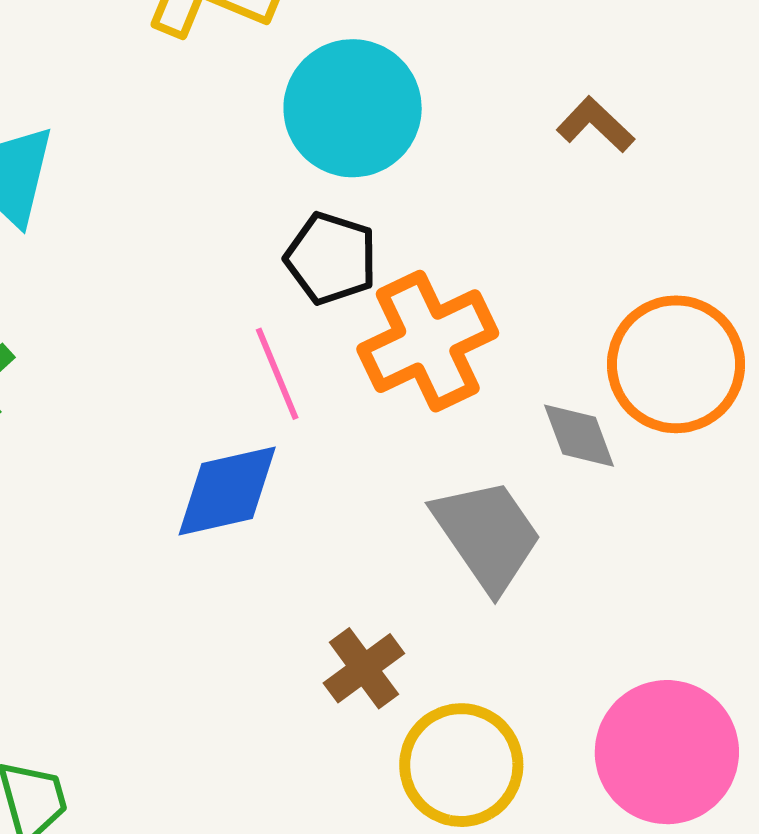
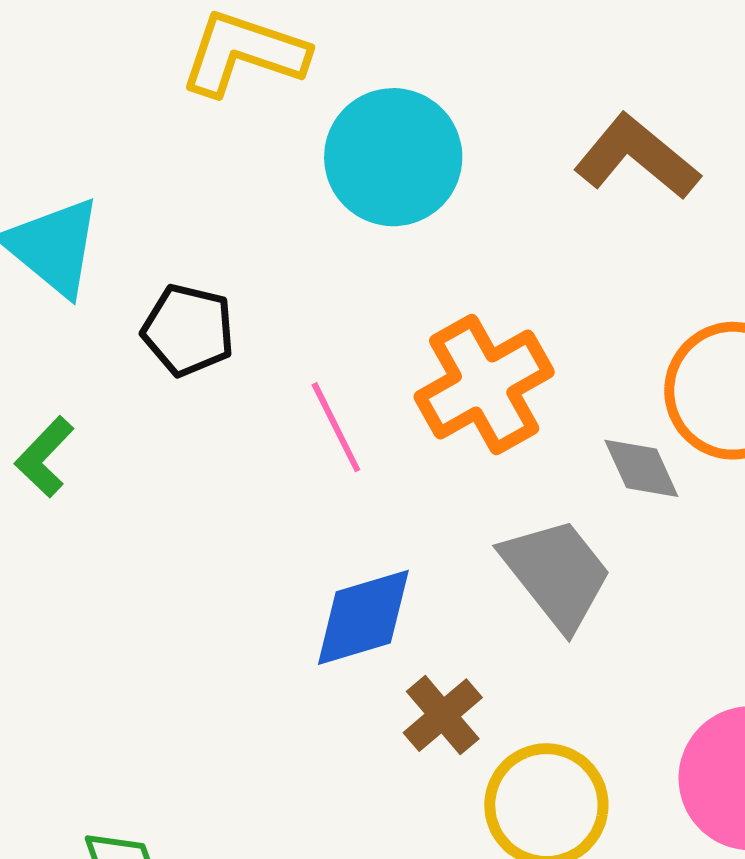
brown L-shape: (595, 125) -> (637, 157), size x1.6
black pentagon: (331, 258) -> (188, 330), moved
blue diamond: (227, 491) -> (363, 617), moved

